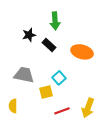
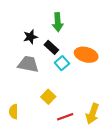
gray trapezoid: (24, 75) -> (28, 64), moved
cyan square: (59, 78) -> (62, 63), moved
yellow square: (46, 92) -> (48, 97), turned -32

